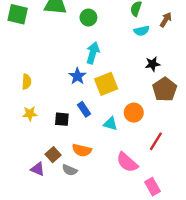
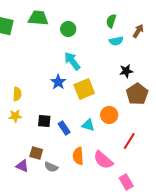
cyan arrow: (93, 53) -> (72, 61), turned -54
yellow semicircle: (27, 82) -> (17, 94), moved
blue rectangle: (84, 109) -> (64, 128), moved
orange semicircle: (82, 150) -> (78, 156), moved, turned 72
brown square: (53, 155) -> (36, 153), turned -32

